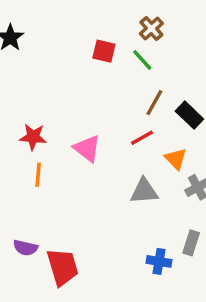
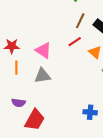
gray triangle: (144, 191) -> (42, 76), moved
purple semicircle: (25, 248) -> (18, 103), moved
red trapezoid: (63, 267) -> (35, 120), turned 50

